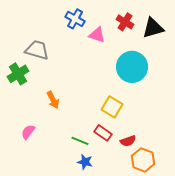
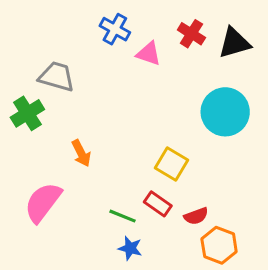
cyan circle: (132, 67) -> (225, 112), moved
pink semicircle: (28, 132) -> (43, 202), size x1.8

